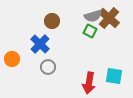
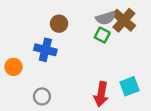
blue cross: (40, 44) -> (45, 50), turned -30
gray circle: (48, 67) -> (42, 96), moved
cyan square: (114, 76) -> (130, 86), turned -30

